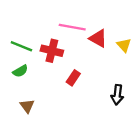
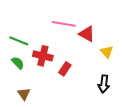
yellow triangle: (124, 45) -> (107, 52), moved
red cross: (52, 51) -> (43, 56), moved
green semicircle: (20, 71) -> (18, 63), turned -104

